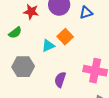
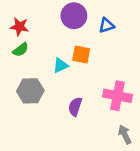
red star: (31, 12) -> (19, 27), moved
orange square: (65, 37) -> (81, 55), turned -35

